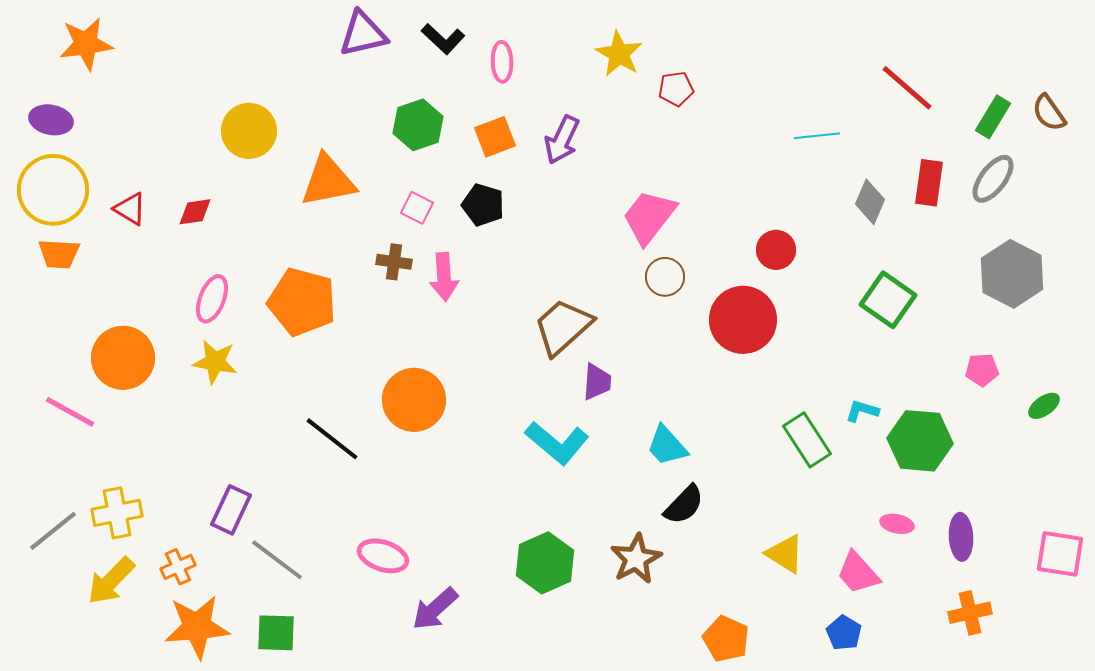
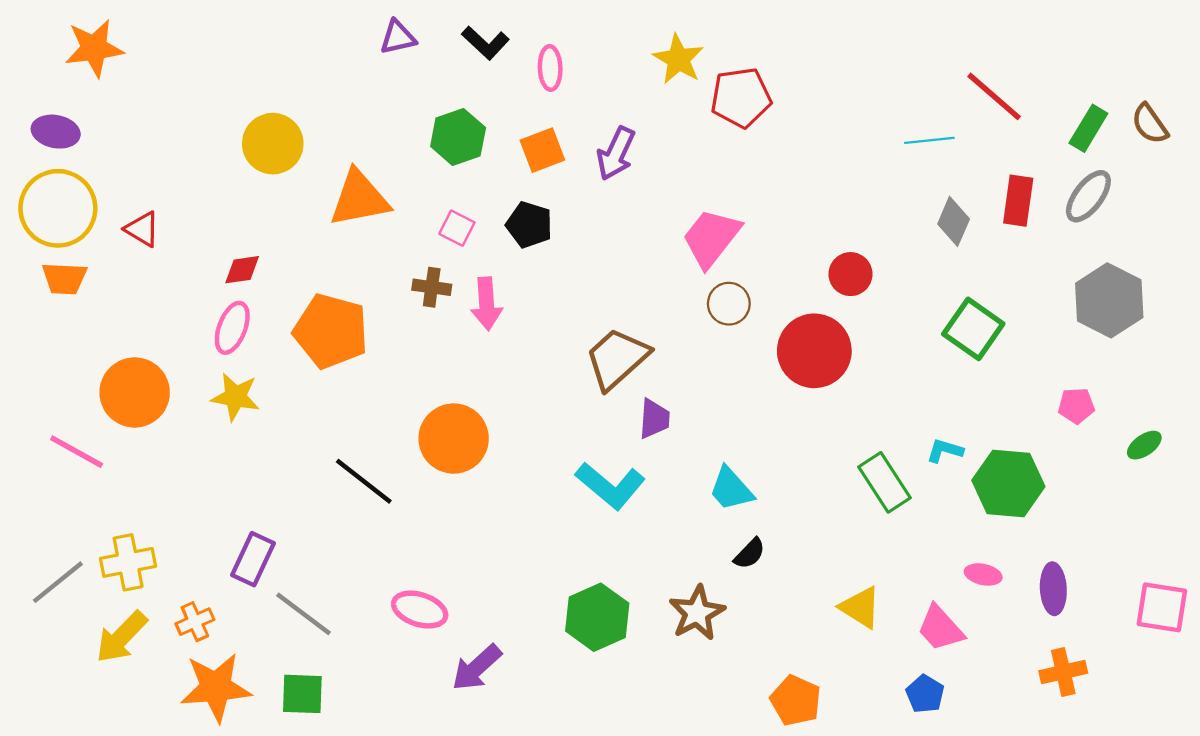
purple triangle: (363, 34) -> (398, 37), size x0.7
red pentagon: (676, 89) -> (741, 98), size x1.6
cyan line: (817, 136) -> (929, 140), moved
red diamond: (195, 212) -> (242, 270), moved
black semicircle: (684, 505) -> (750, 554), size x0.7

